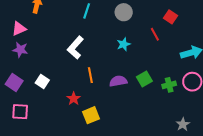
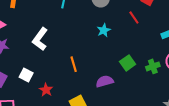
white L-shape: (75, 48) -> (40, 39), moved
purple semicircle: (118, 81) -> (105, 81), moved
red star: (74, 99) -> (46, 90), moved

